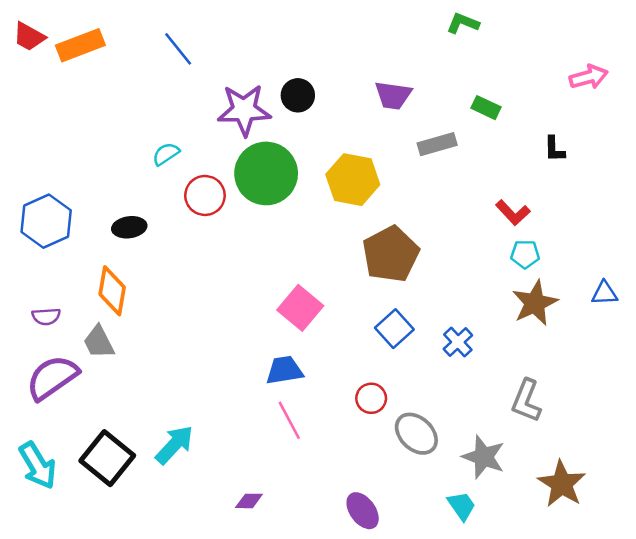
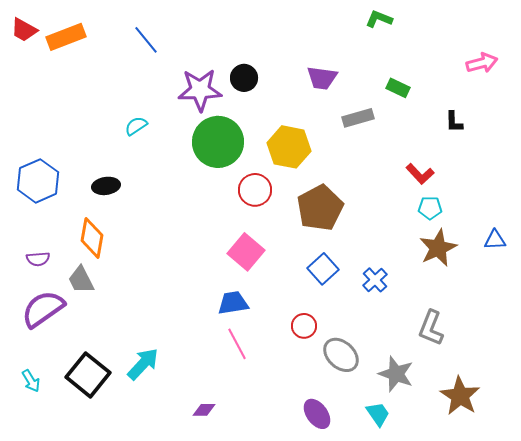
red circle: (205, 195) -> (255, 190), moved
cyan arrow: (38, 465) -> (31, 381), size x0.6
purple ellipse: (363, 511) -> (317, 414), moved

